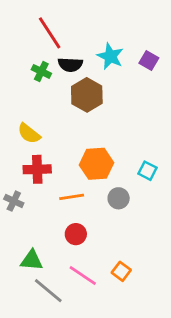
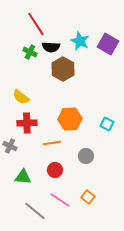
purple square: (149, 60) -> (108, 44), size x1.5
gray circle: (119, 198) -> (86, 156), moved
green triangle: (32, 260) -> (23, 177), moved

